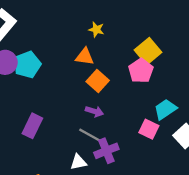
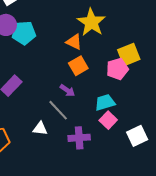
yellow star: (96, 30) -> (91, 22), size x2.0
cyan trapezoid: (165, 109) -> (105, 102), moved
purple cross: (106, 151) -> (79, 138), moved

